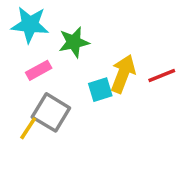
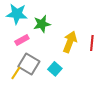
red line: (162, 76) -> (92, 43), turned -63
cyan square: (100, 90) -> (55, 69), moved, turned -32

